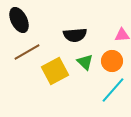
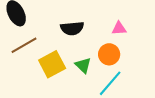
green triangle: (85, 62) -> (83, 65), moved

